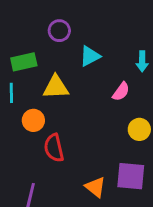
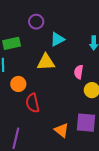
yellow triangle: (56, 87) -> (46, 62), moved
pink semicircle: (121, 92) -> (79, 72), moved, turned 152

